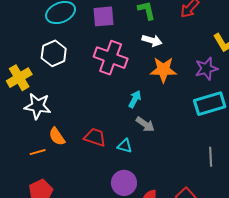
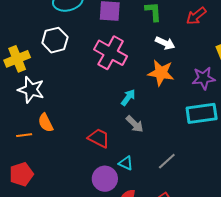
white arrow: (152, 40) -> (165, 43), moved
red trapezoid: (95, 137) -> (99, 138), moved
cyan triangle: (125, 146) -> (126, 163), moved
gray line: (211, 157) -> (167, 161), moved, turned 42

